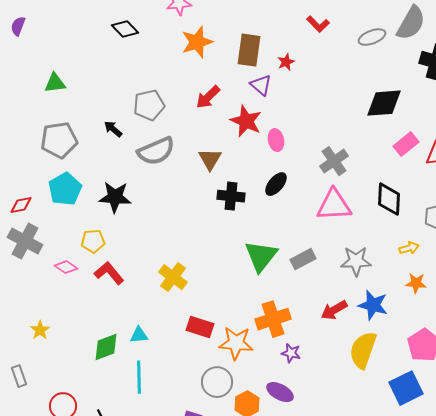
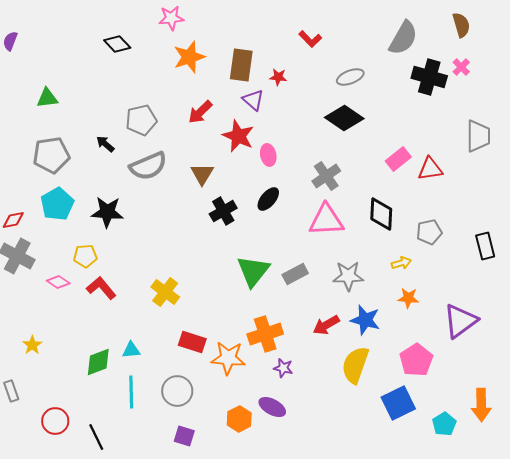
gray ellipse: (372, 37) -> (350, 77), moved
red star: (286, 62) -> (278, 77), turned 30
black diamond: (384, 103) -> (344, 118), moved, turned 39
black cross: (231, 196) -> (223, 211), turned -36
gray circle: (217, 382) -> (177, 391), moved

